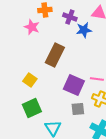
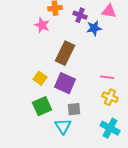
purple square: (74, 85) -> (65, 83), moved
gray square: (78, 109) -> (74, 109), moved

